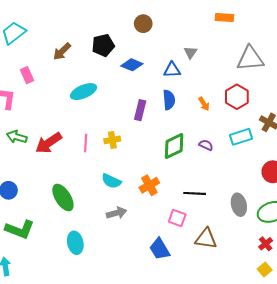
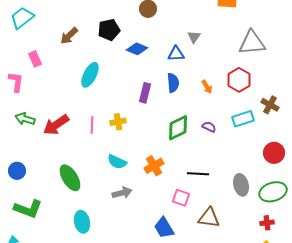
cyan ellipse: (84, 92) -> (90, 75), turned -40
red cross: (266, 244) -> (267, 223), turned 32

